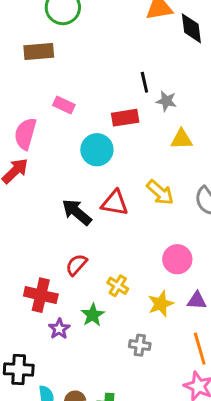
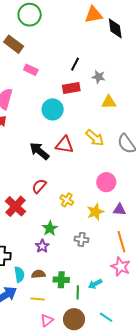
brown rectangle: (39, 52) -> (14, 44), turned 42
black line: (144, 82) -> (75, 64), moved, turned 40
pink rectangle: (64, 105) -> (31, 70), moved
red cross: (41, 295) -> (16, 206), turned 30
green star: (93, 315) -> (50, 228), moved
purple star: (59, 329) -> (42, 246), moved

